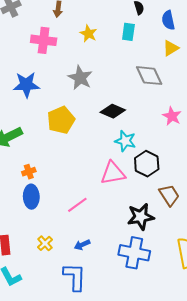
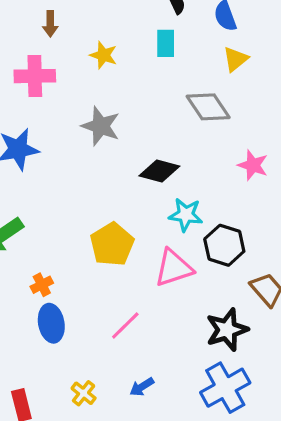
yellow pentagon: (61, 120) -> (112, 244), moved
blue cross: (134, 253) -> (225, 388), turned -32

